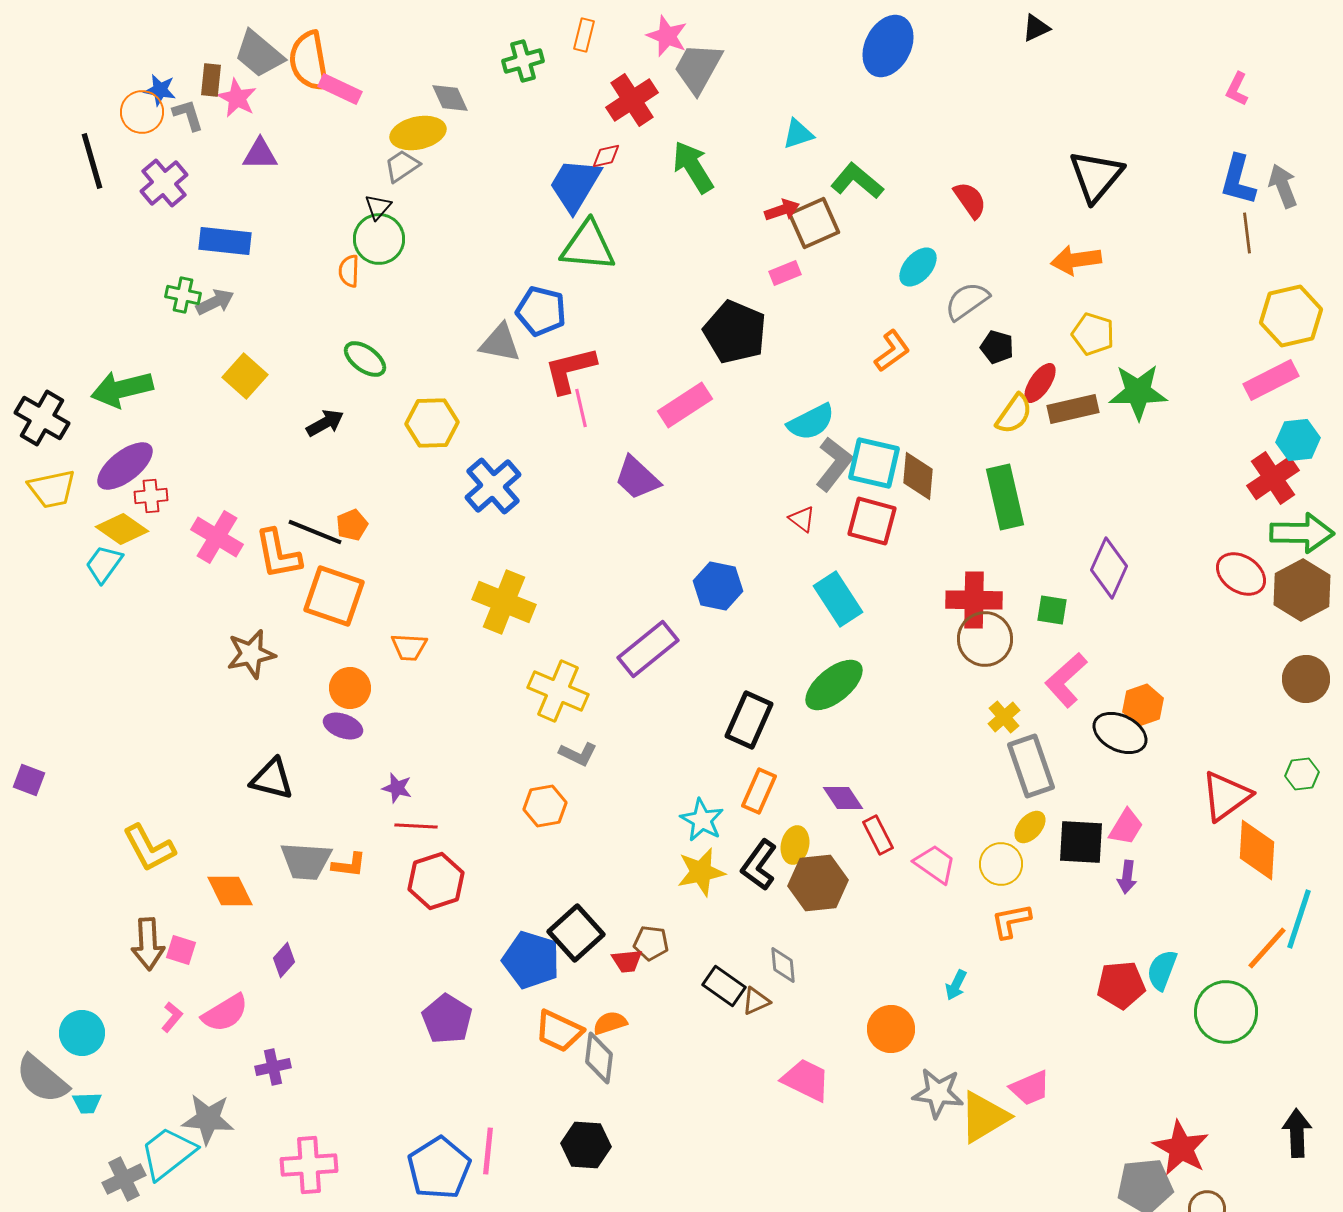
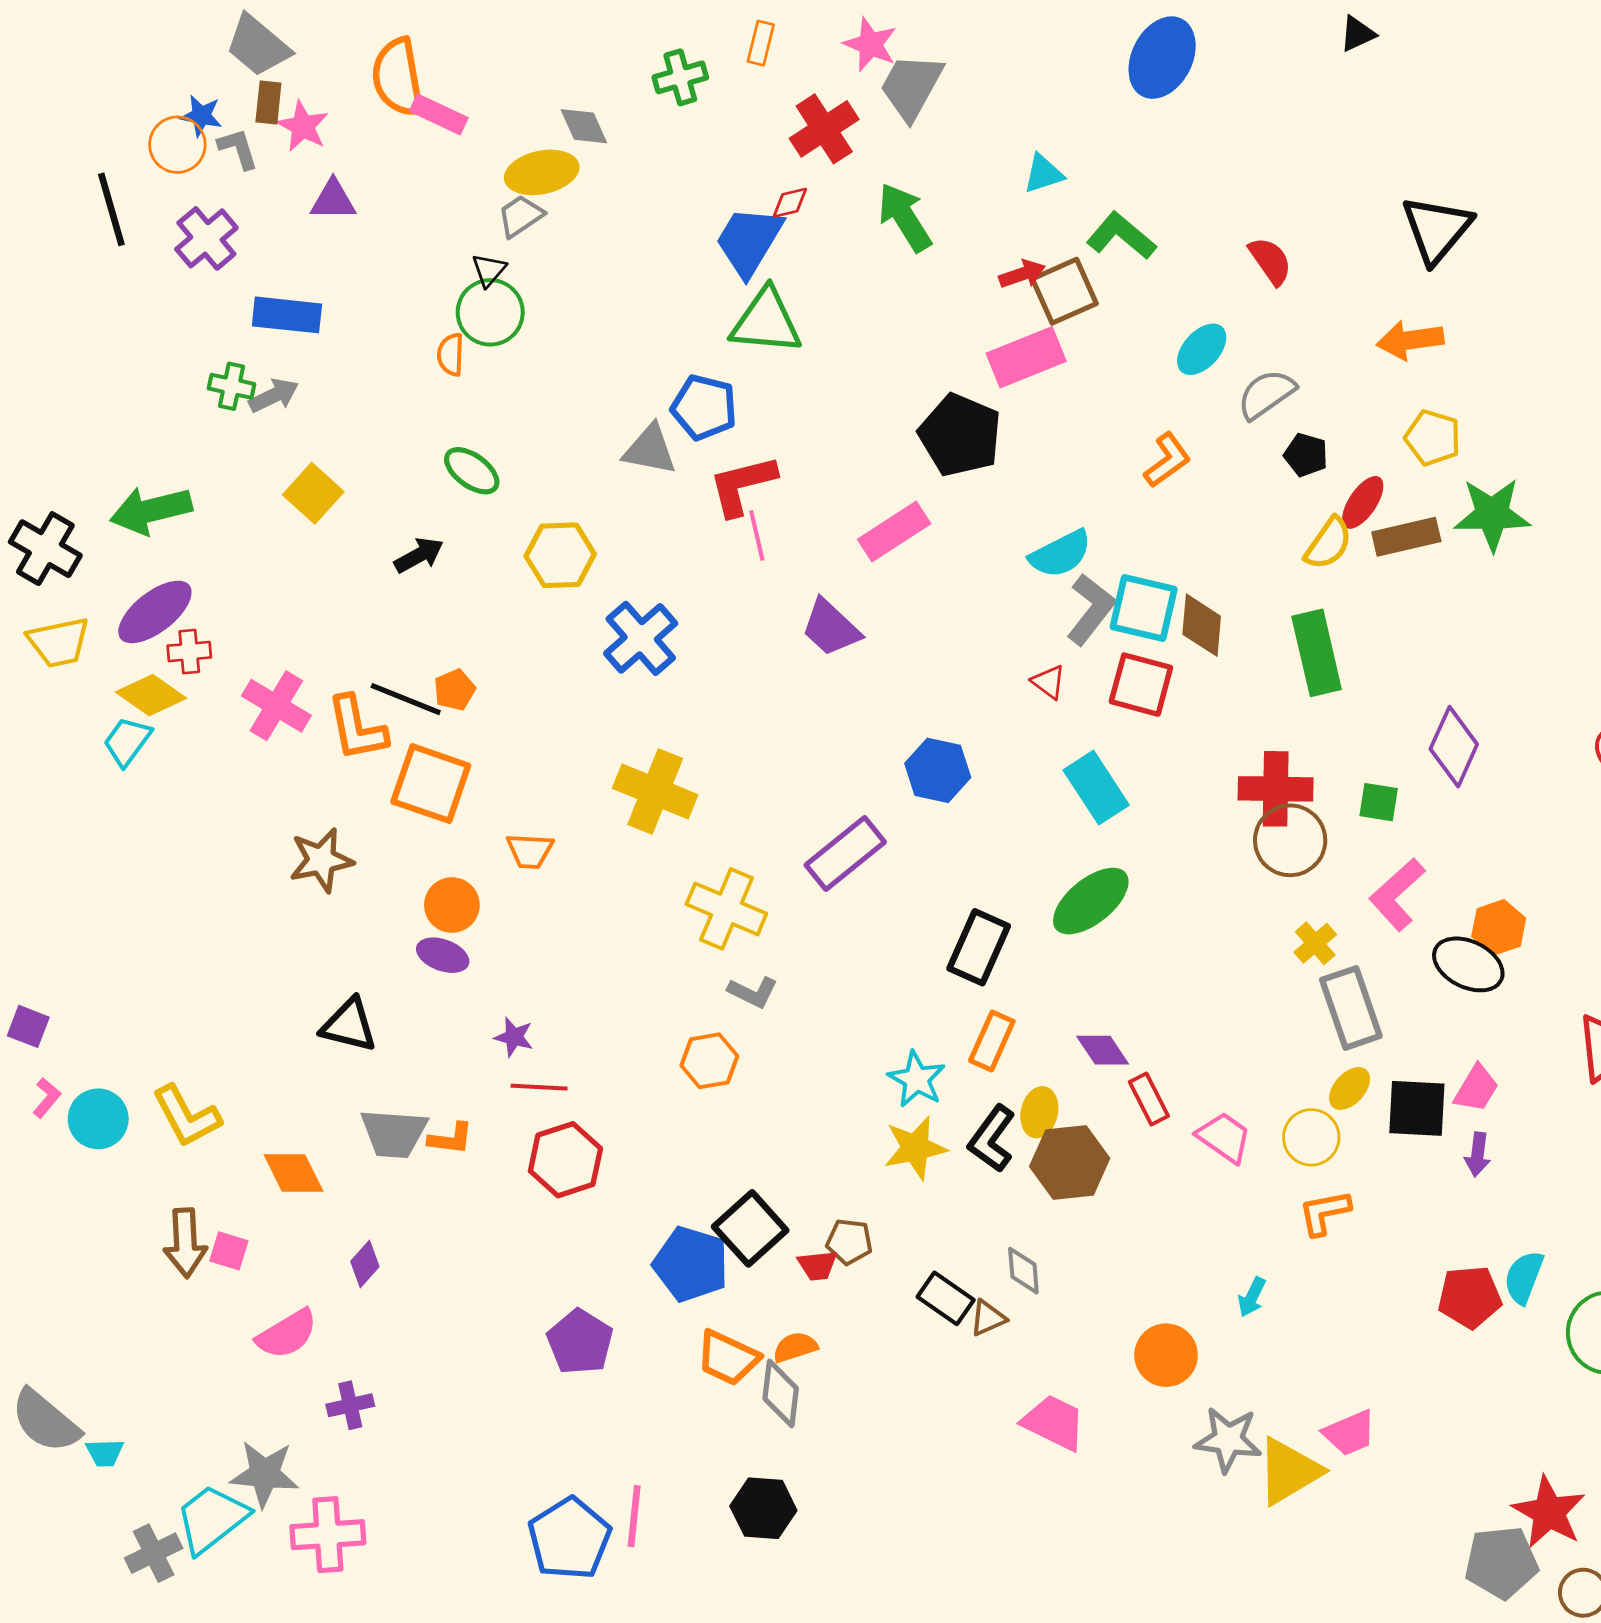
gray trapezoid: (259, 54) -> (258, 46), moved
pink rectangle: (785, 273) -> (1026, 357), size x1.8
pink L-shape: (172, 1017) -> (47, 1098), moved
cyan circle: (82, 1033) -> (98, 1119), moved
pink cross: (309, 1165) -> (328, 1535), moved

